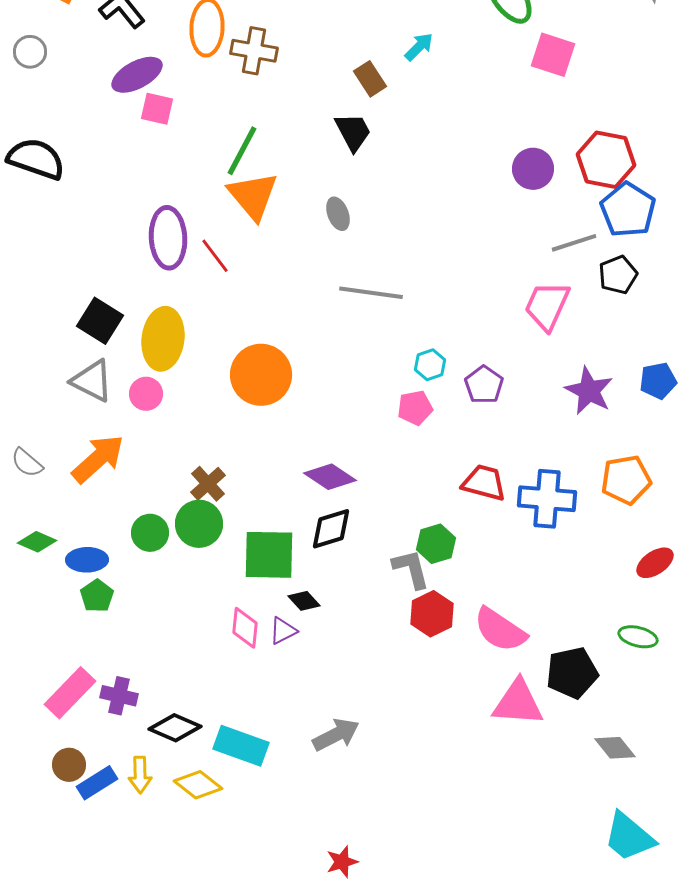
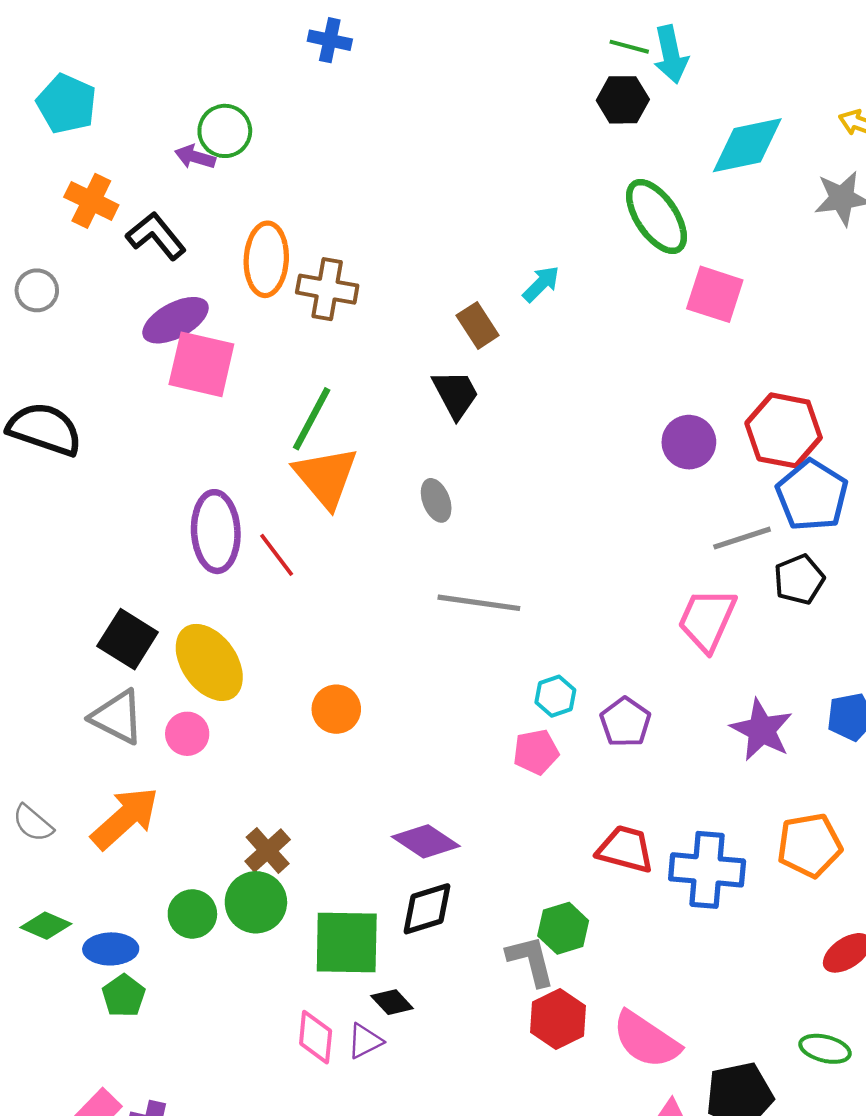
pink square: (157, 109) -> (201, 364), size x1.6
yellow ellipse: (163, 339) -> (209, 662), turned -42
orange circle: (261, 375) -> (336, 709), size x0.6

